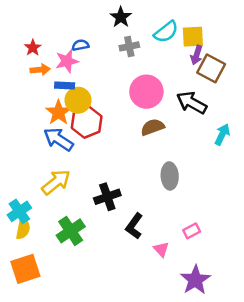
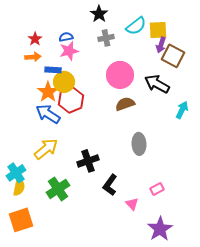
red star: (33, 48) -> (35, 39), moved
pink star: (67, 61) -> (69, 51), moved

